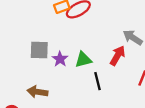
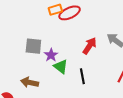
red arrow: (118, 56) -> (90, 46), moved
green triangle: (83, 60) -> (61, 67), moved, turned 49

